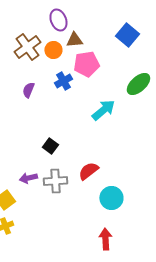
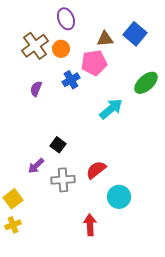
brown triangle: (74, 40) -> (105, 39), moved
purple arrow: (28, 178) -> (36, 166), moved, turned -30
red arrow: (105, 239) -> (90, 225), moved

